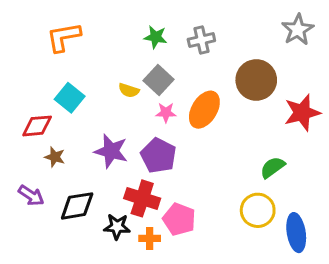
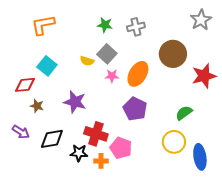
purple pentagon: (158, 156) -> (135, 109), moved

